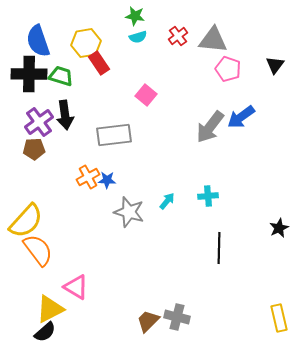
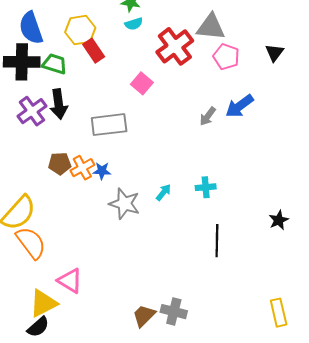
red cross: (178, 36) -> (175, 46), moved, size x1.8
gray arrow: (210, 127) -> (208, 116), size x0.6
brown pentagon: (34, 149) -> (60, 164), moved

